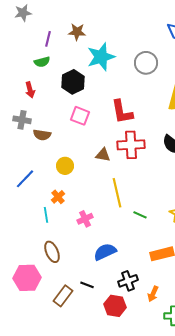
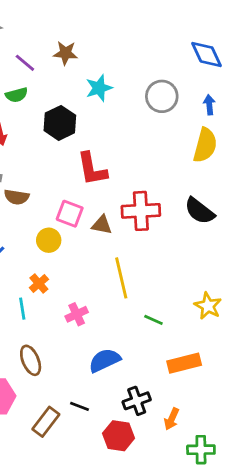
purple line: (48, 39) -> (25, 63), turned -63
cyan star: (101, 57) -> (99, 88), size x0.7
red L-shape: (122, 112) -> (92, 169), moved
pink square: (80, 116) -> (70, 214), moved
green line: (140, 215) -> (153, 320), moved

